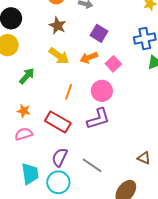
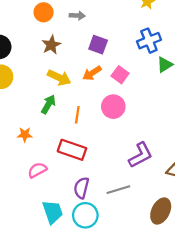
brown star: (58, 26) -> (51, 45), turned 30
green arrow: (27, 76) -> (48, 104), moved
orange star: (24, 111) -> (25, 135), moved
purple L-shape: (98, 119) -> (140, 155), moved
gray line: (92, 165) -> (118, 190), turned -40

